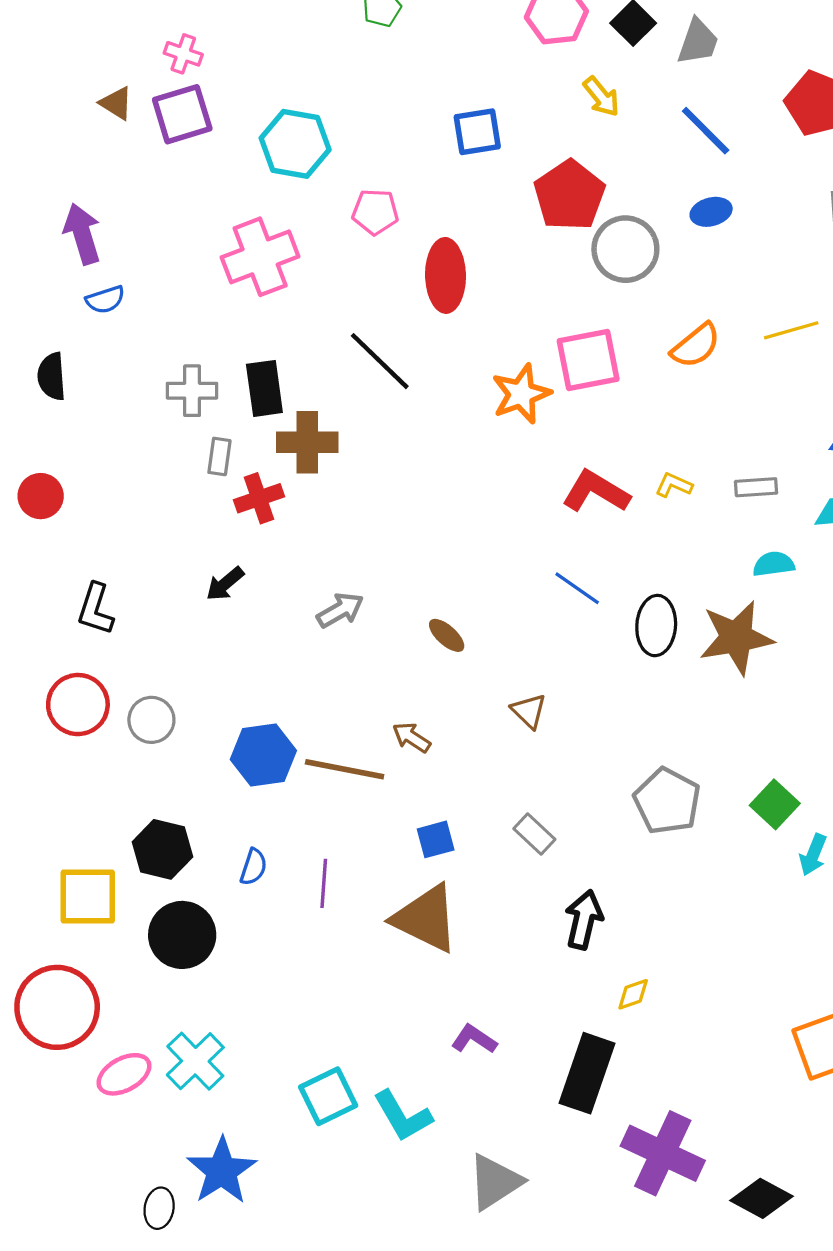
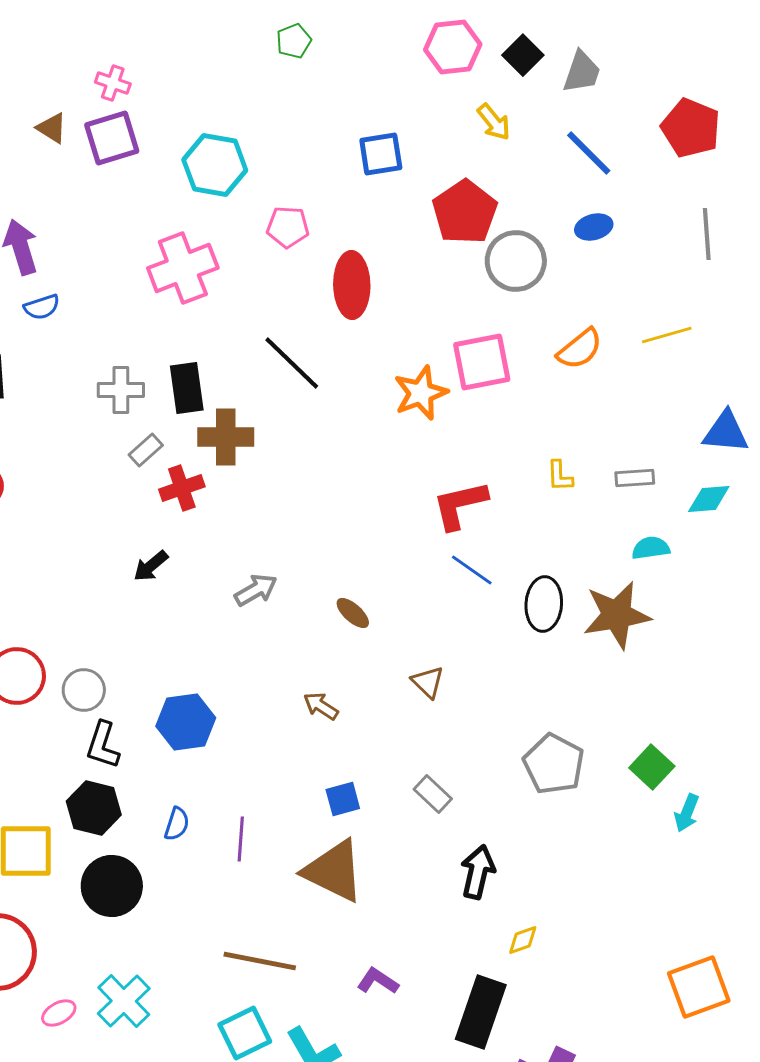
gray rectangle: (219, 457) -> (146, 450), turned 40
yellow L-shape: (674, 485) -> (560, 476), turned -116
red L-shape: (596, 492) -> (460, 505), moved, turned -44
black L-shape: (95, 609) -> (103, 745), moved
brown line: (345, 769) -> (260, 961), moved
pink ellipse: (124, 1074) -> (59, 1013), size x0.7

